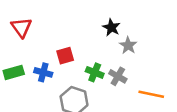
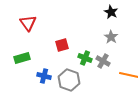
black star: (111, 27) -> (111, 12), moved
blue cross: (43, 72) -> (44, 76), moved

